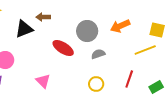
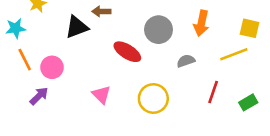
orange arrow: (120, 26) -> (201, 23), turned -54
gray semicircle: (98, 54) -> (186, 61), moved
yellow circle: (96, 84) -> (153, 98), moved, size x1.5

